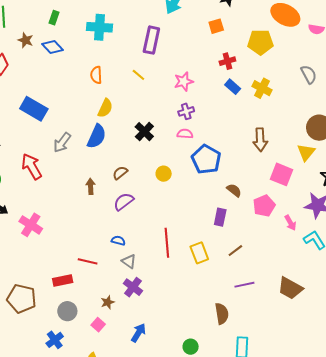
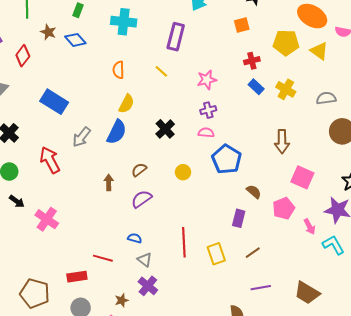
gray semicircle: (309, 74) -> (326, 98), moved, turned -72
yellow triangle: (306, 152) -> (319, 51), moved, turned -36

